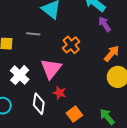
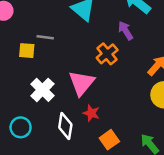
purple arrow: (105, 24) -> (126, 31), moved
gray line: (33, 34) -> (45, 37), moved

